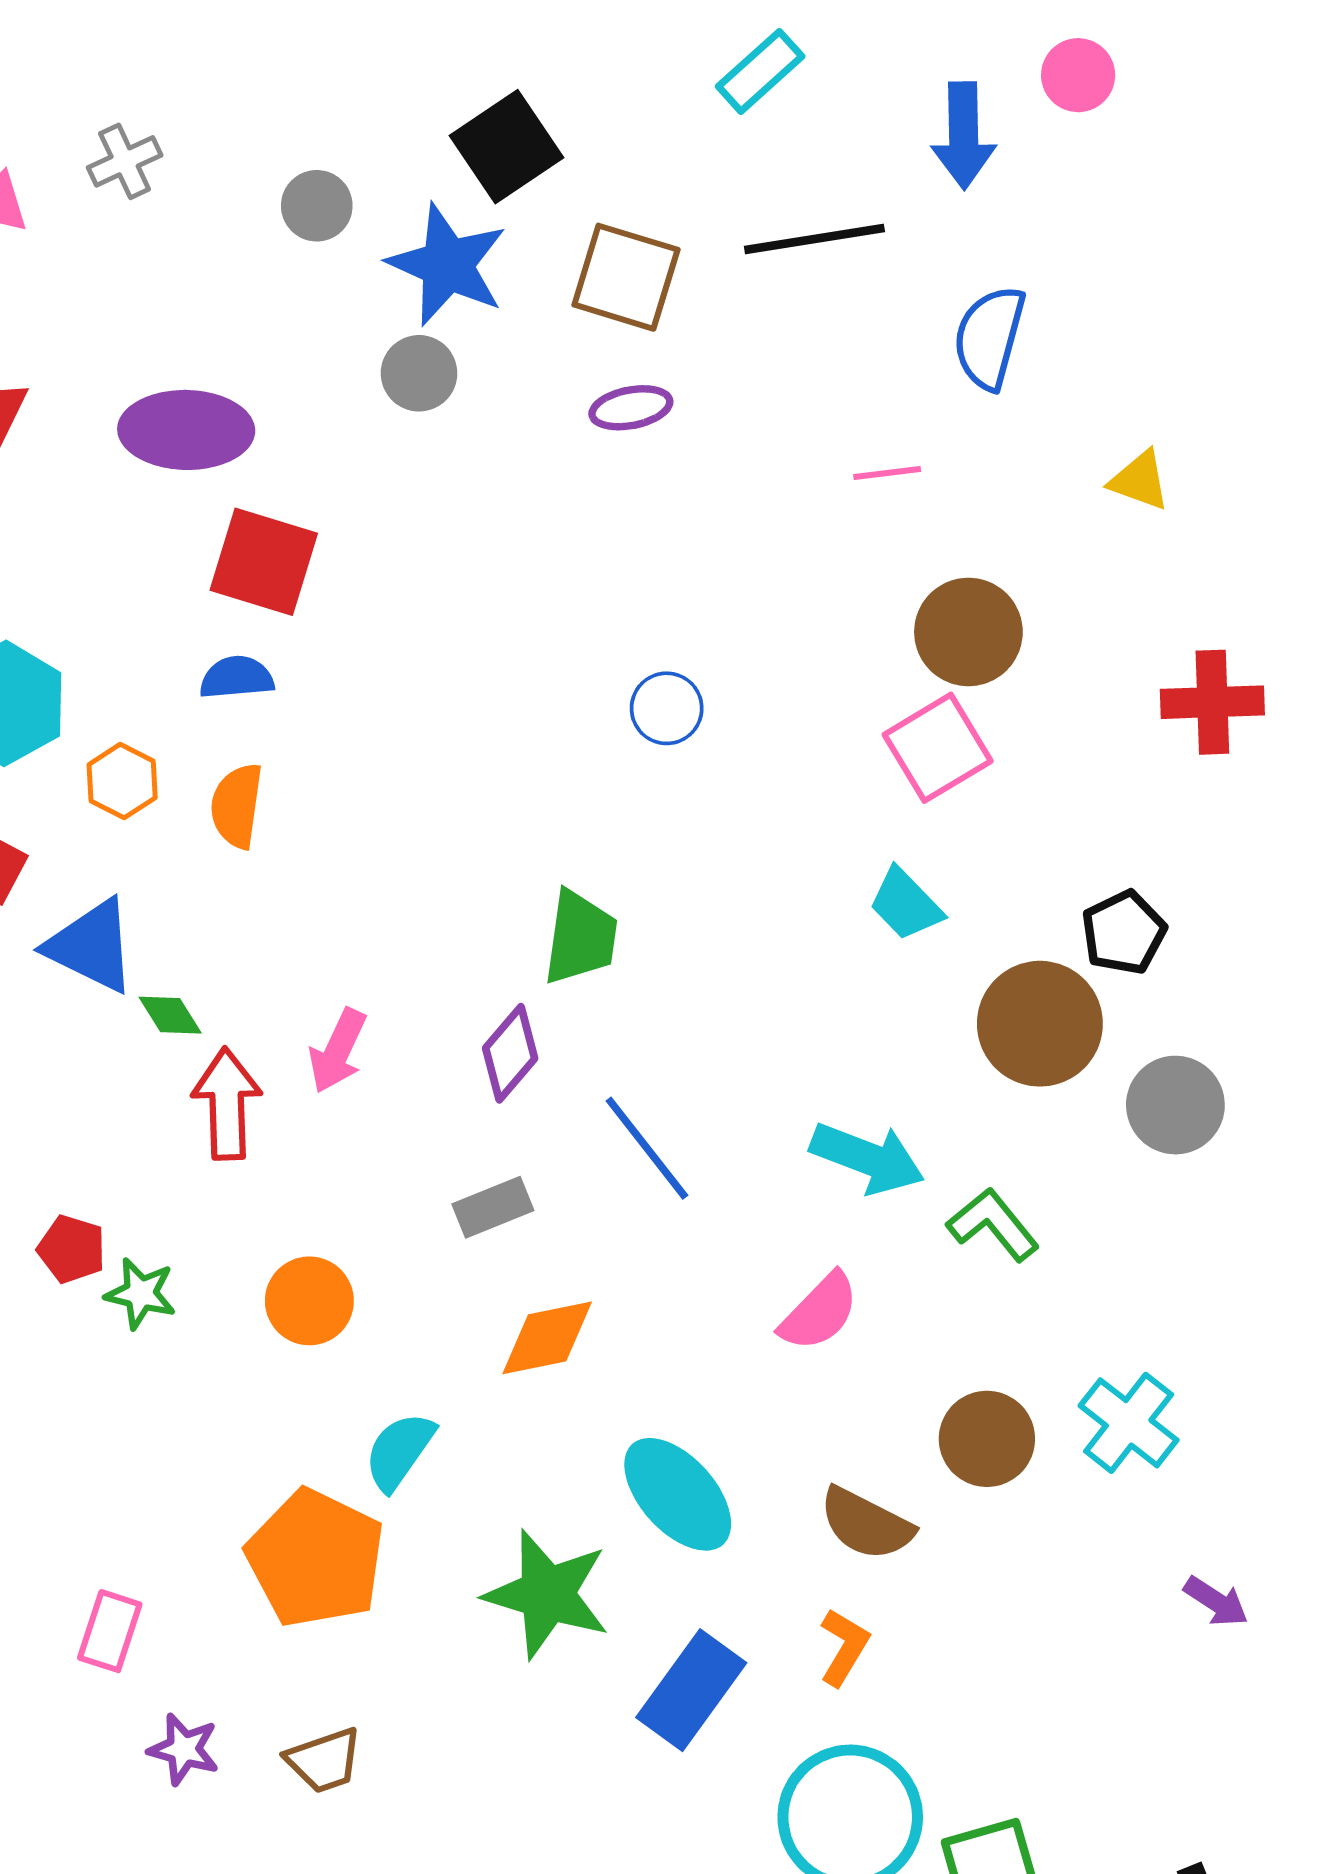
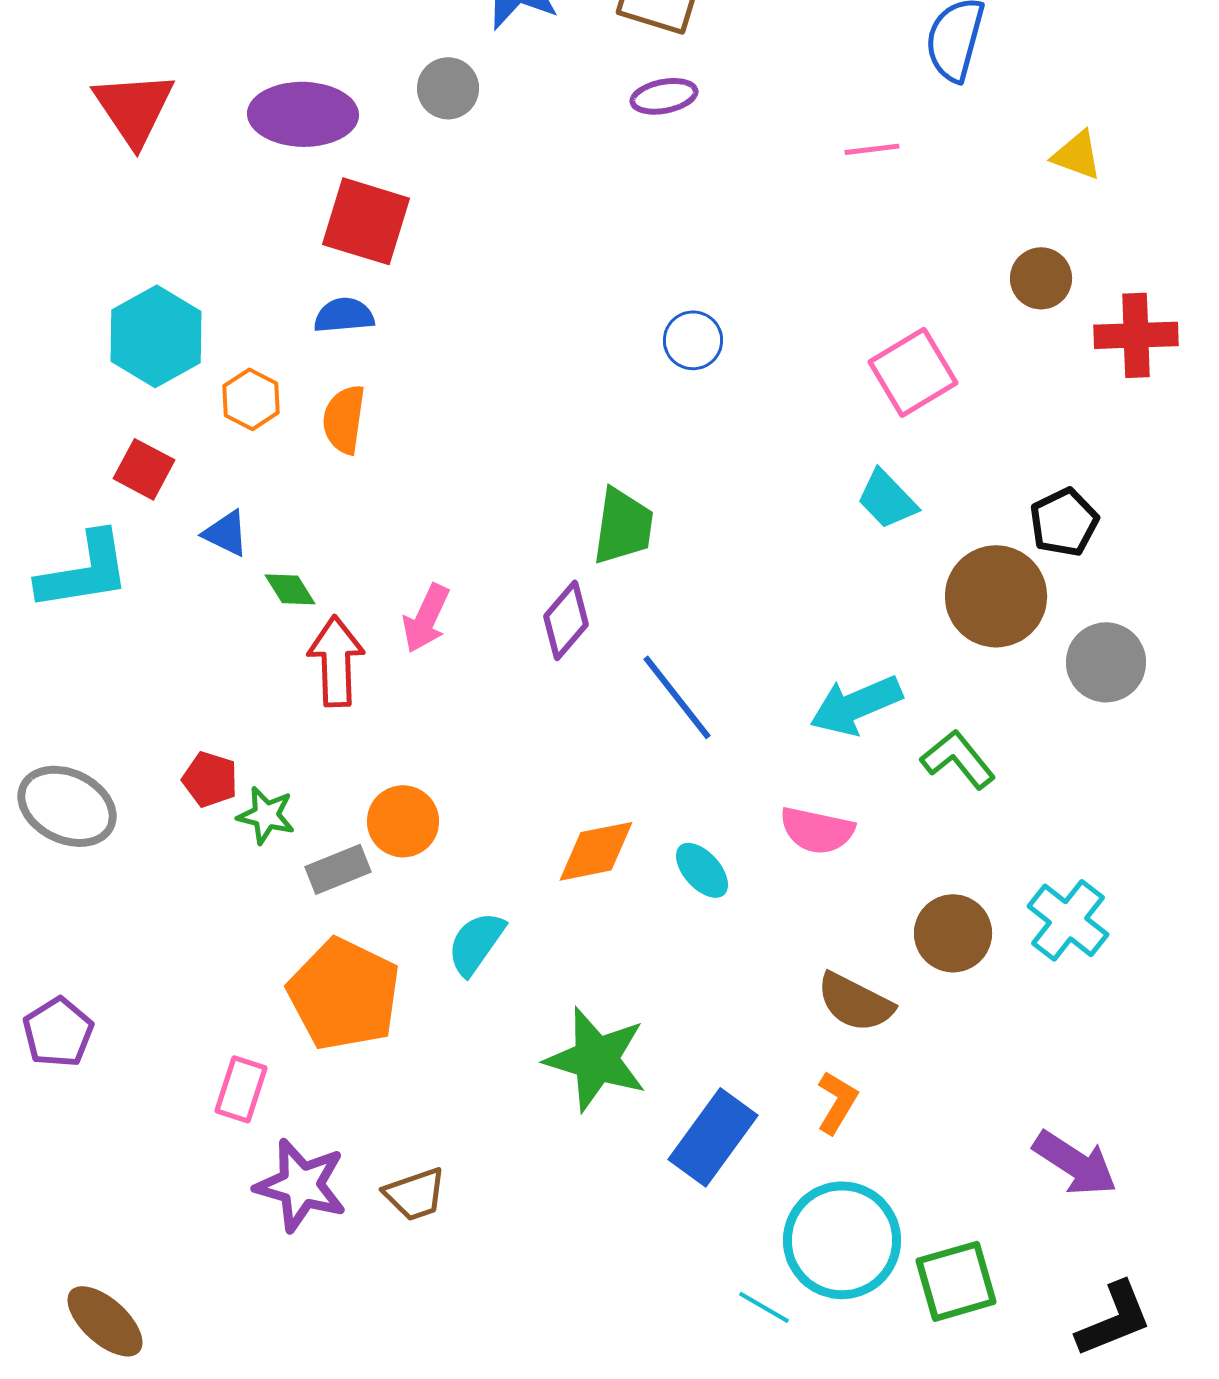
gray circle: (419, 373) -> (448, 88), moved
brown circle: (968, 632) -> (1041, 278), moved, size x0.7
blue triangle: (91, 946) -> (226, 533), size x0.6
cyan arrow: (867, 1158) -> (856, 705), turned 136
gray rectangle: (493, 1207) -> (338, 869), moved
pink semicircle: (819, 1312) -> (817, 830), turned 58
cyan ellipse: (678, 1494) -> (702, 870), moved, size x0.6
orange pentagon: (316, 1558) -> (344, 994), moved
purple arrow: (1216, 1601) -> (1075, 1163), moved, size x1.6
purple star: (184, 1749) -> (301, 1185), size x1.6

